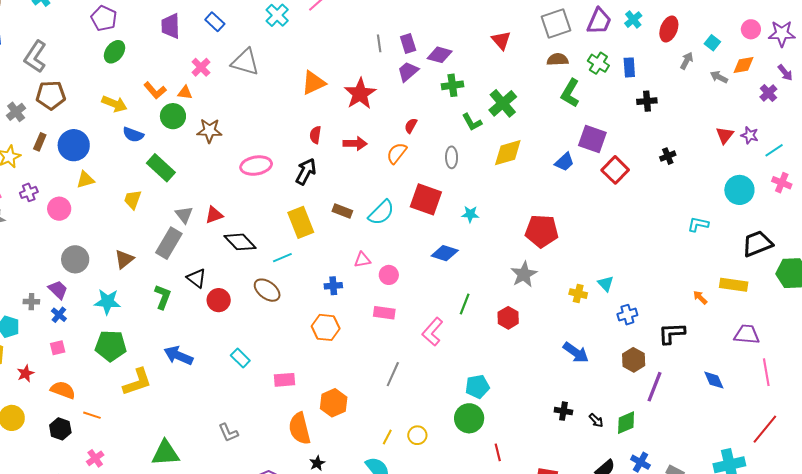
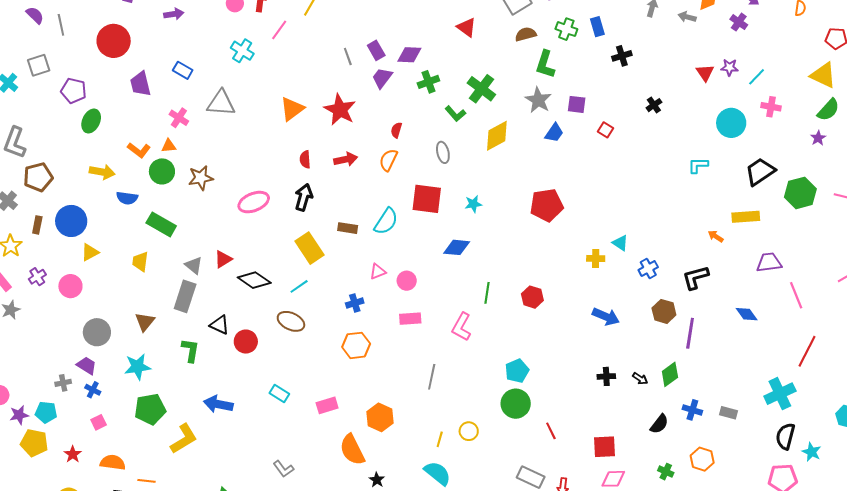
purple square: (592, 139) -> (577, 104), size x0.7
red square: (615, 170) -> (605, 130), size x0.6
gray star: (524, 274) -> (538, 100), moved

